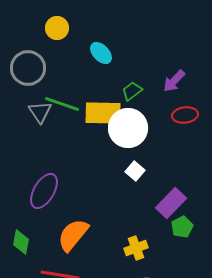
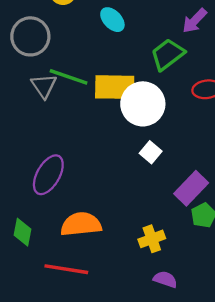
purple arrow: (174, 81) -> (195, 21), moved
green trapezoid: (132, 91) -> (168, 54), moved, size x1.5
orange semicircle: (73, 235) -> (81, 224), turned 45

